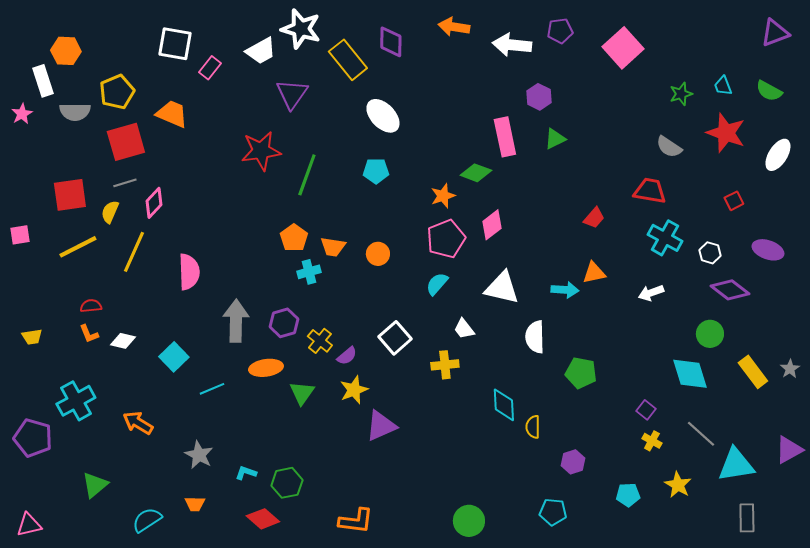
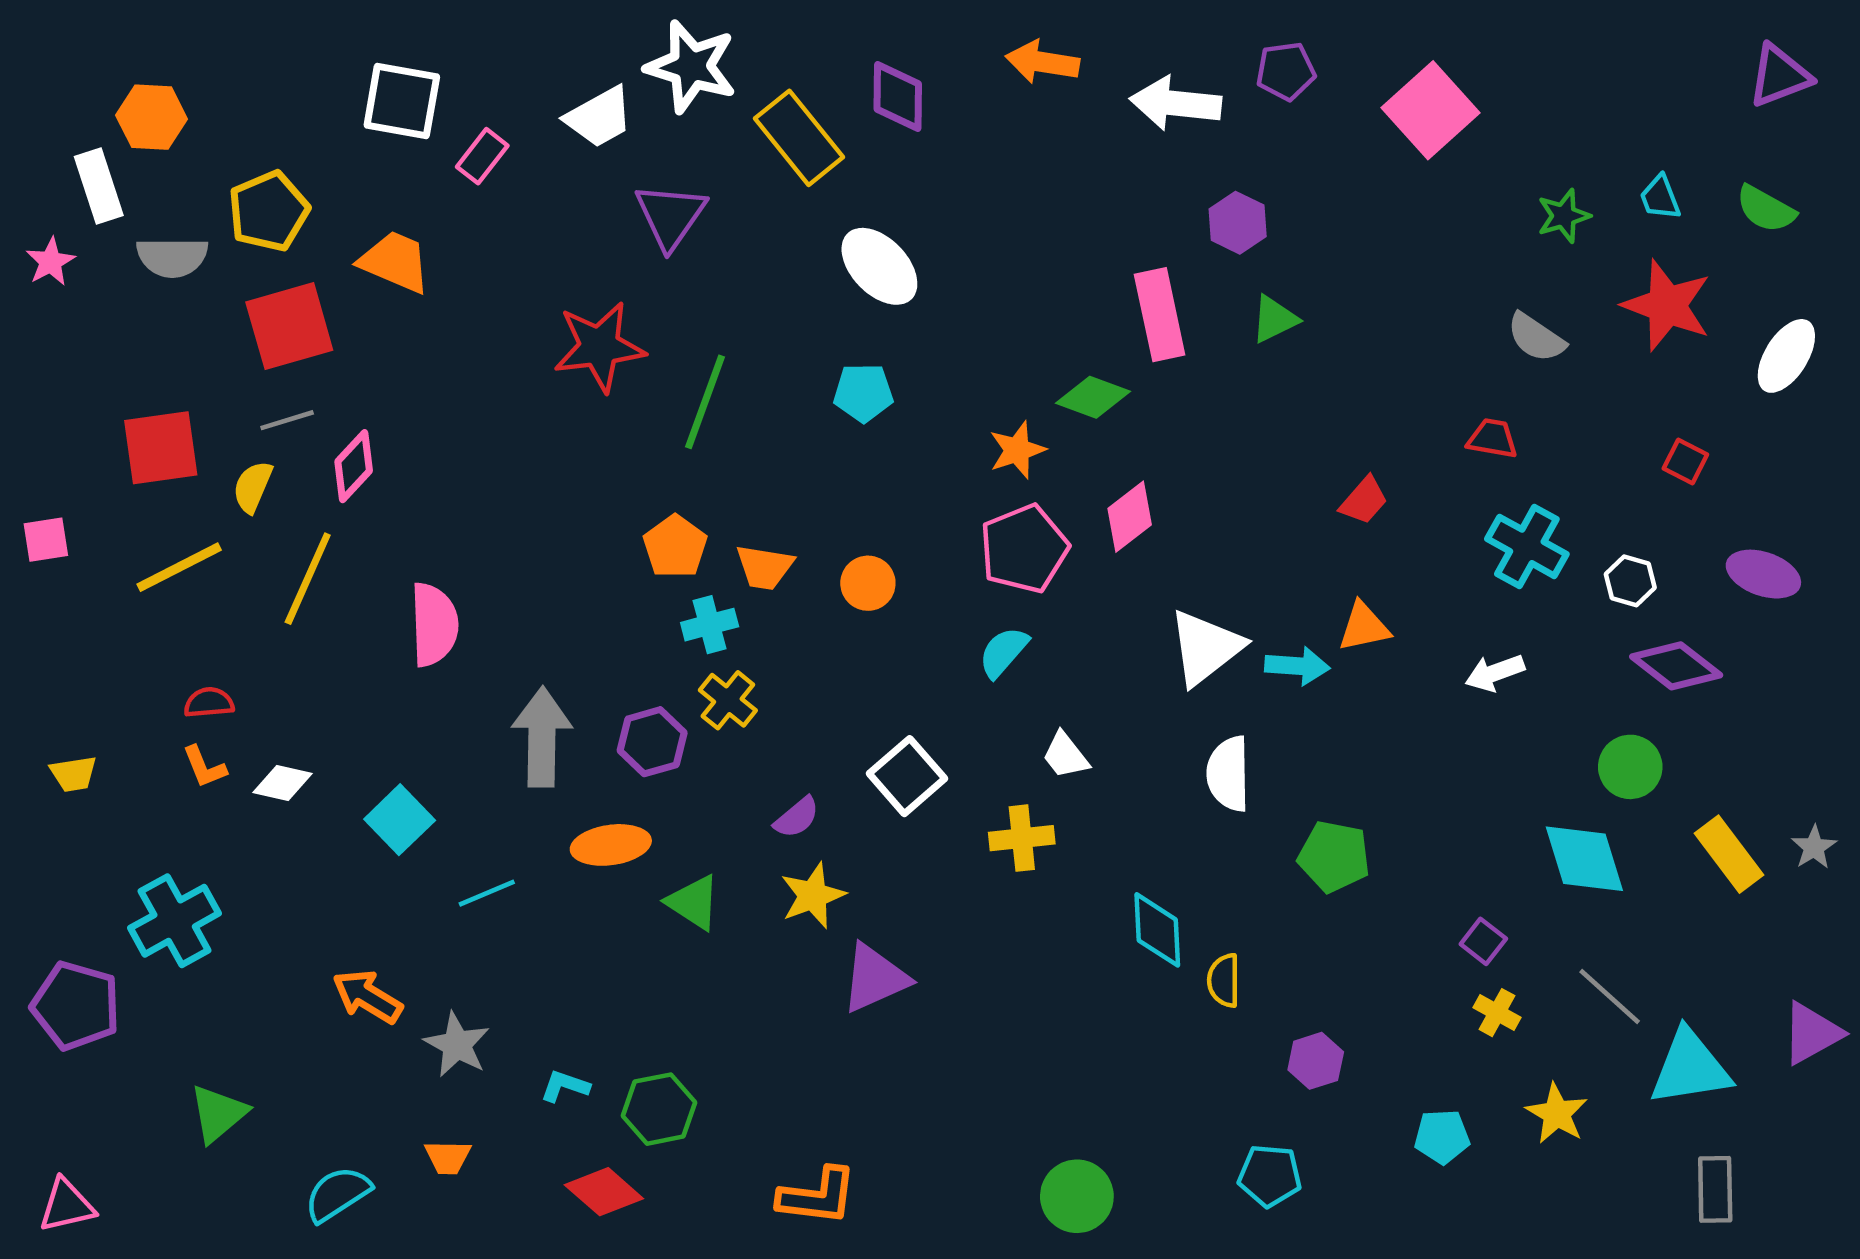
red trapezoid: (650, 191) -> (1492, 439), size x0.7
red square: (734, 201) -> (1685, 462), turned -36
white triangle: (502, 288) -> (1205, 648), moved, turned -51
yellow cross: (320, 341) -> (728, 700), moved
green triangle: (302, 393) -> (693, 902), turned -32
orange arrow: (138, 423) -> (367, 997), moved

